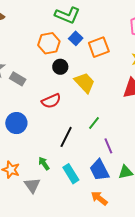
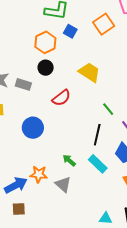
orange square: (99, 47) -> (104, 24), moved
black circle: (60, 67) -> (46, 68), moved
green line: (94, 123) -> (108, 109), turned -64
black line: (66, 137) -> (97, 135), moved

